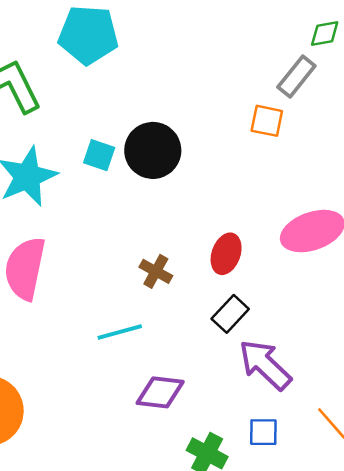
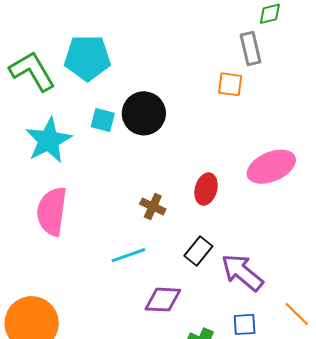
cyan pentagon: (88, 35) -> (87, 58), moved
gray rectangle: (296, 77) -> (251, 48), turned -48
black rectangle: (230, 314) -> (198, 251), moved

